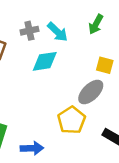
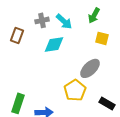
yellow square: (105, 65) -> (102, 38), moved

